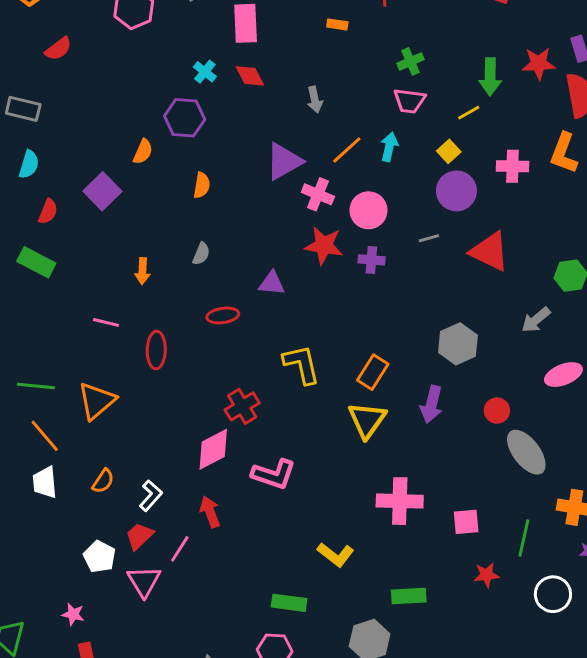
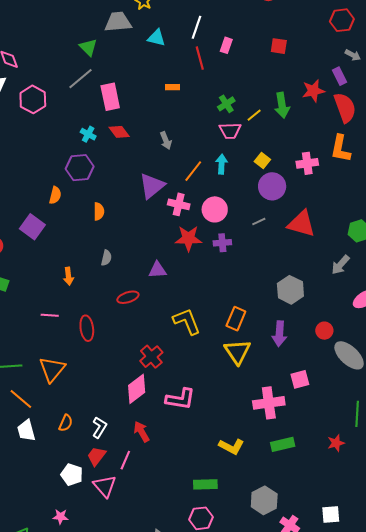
yellow line: (469, 113) -> (254, 115), moved
pink square: (466, 522) -> (300, 379), moved
green rectangle: (409, 596) -> (283, 444), moved

